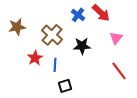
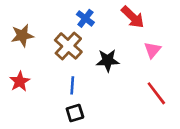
blue cross: (78, 15) -> (85, 18), moved
red star: (35, 58) -> (20, 81), moved
black square: (65, 86) -> (75, 113), moved

